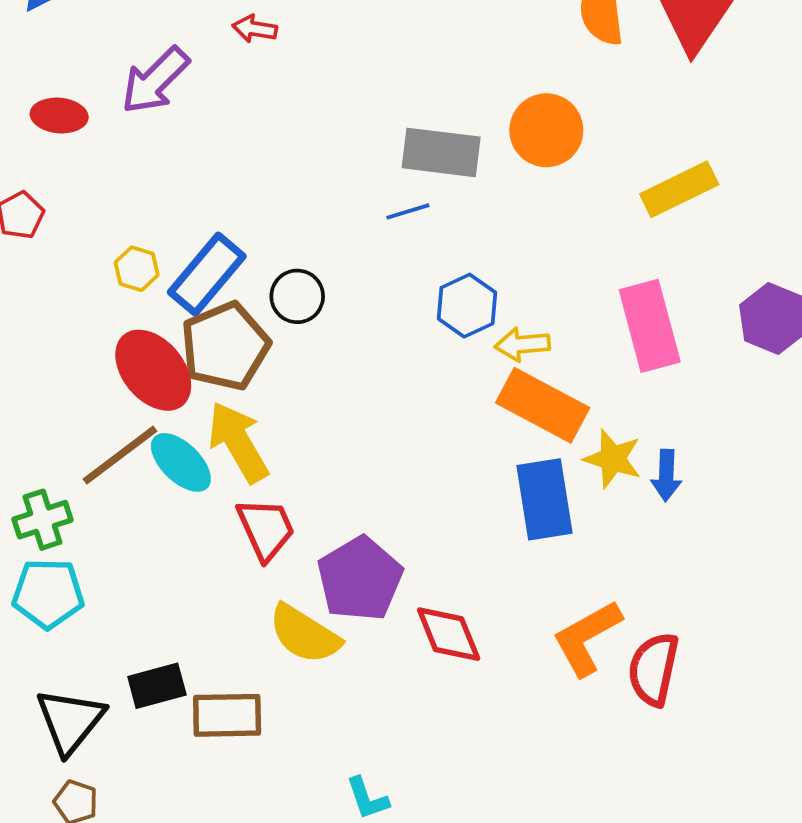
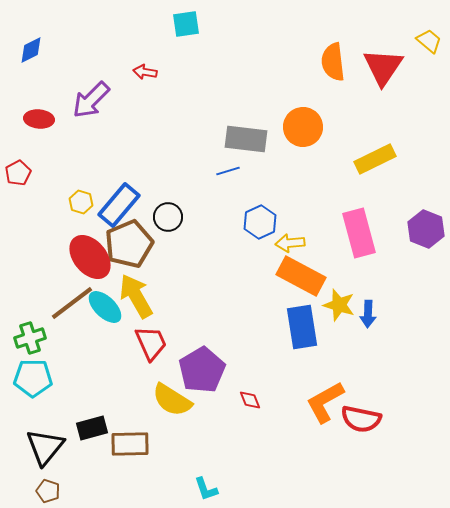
red diamond: (449, 634) -> (250, 400), size x0.6
red semicircle: (653, 669) -> (361, 419), turned -90

